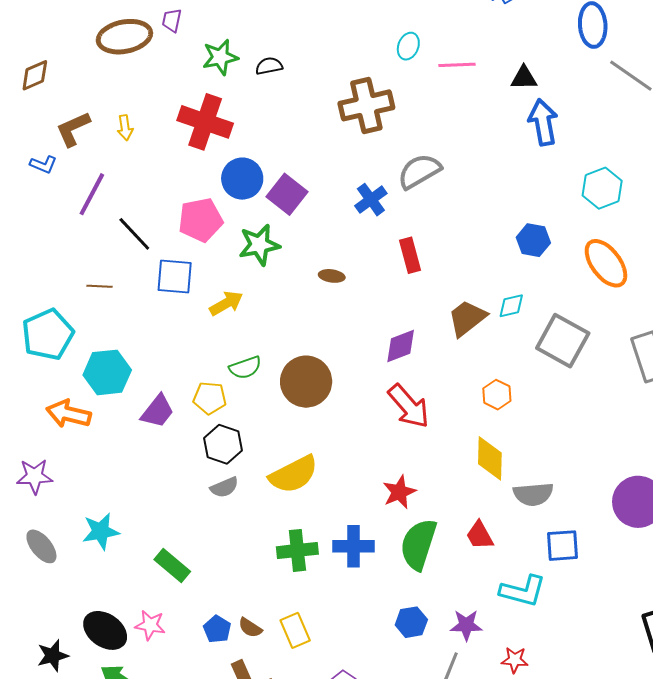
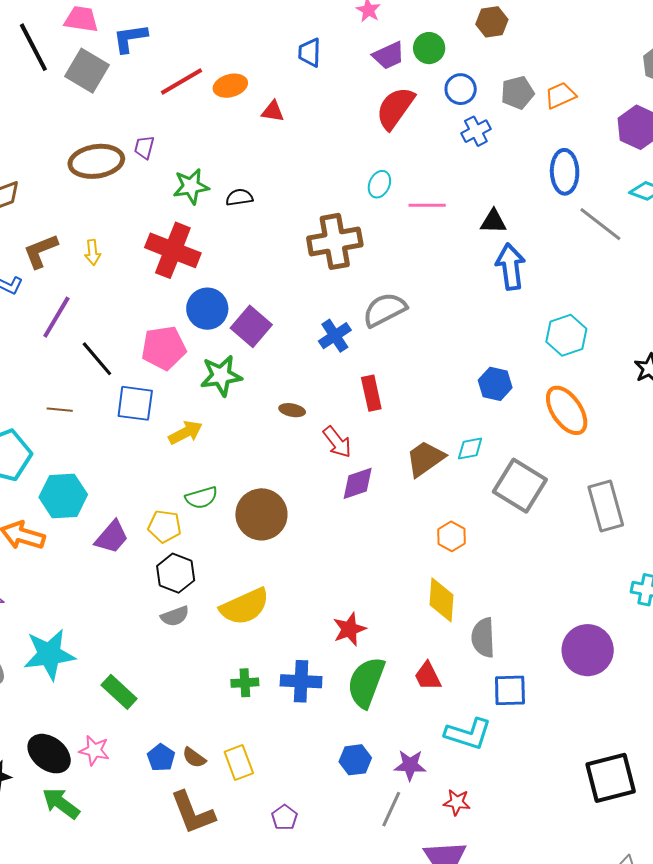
red arrow: (409, 406) -> (337, 442), moved, size x0.7
gray semicircle: (533, 494) -> (483, 638), turned 90
cyan star: (101, 531) -> (49, 654), size x1.4
green cross: (297, 550) -> (245, 683), size x0.7

